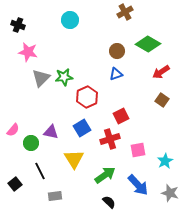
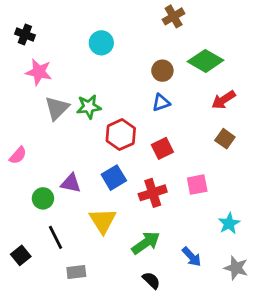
cyan circle: (70, 20) -> (101, 43), moved
red square: (121, 116) -> (162, 148), moved
pink semicircle: (13, 130) -> (18, 155), moved
pink square: (138, 150) -> (197, 185), moved
blue arrow: (138, 185) -> (192, 257), size x0.7

